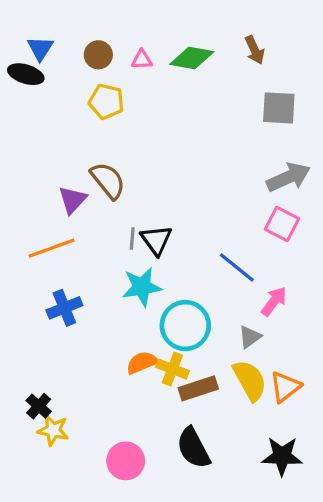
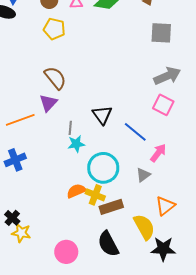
purple triangle: (73, 200) -> (48, 103), moved
gray line: (132, 238) -> (70, 128), moved
black triangle: (156, 240) -> (102, 115), moved
cyan star: (142, 287) -> (76, 144), size x0.7
blue cross: (64, 308) -> (15, 160), moved
yellow semicircle: (250, 380) -> (144, 227), moved

